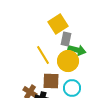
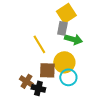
yellow square: (58, 24) -> (66, 13), moved
yellow circle: (68, 61) -> (64, 62), moved

